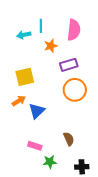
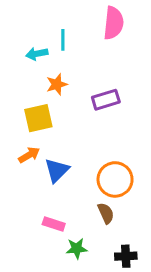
pink semicircle: (74, 30) -> (114, 23), moved
orange star: (51, 46) -> (57, 84), moved
orange circle: (75, 90) -> (115, 179), moved

